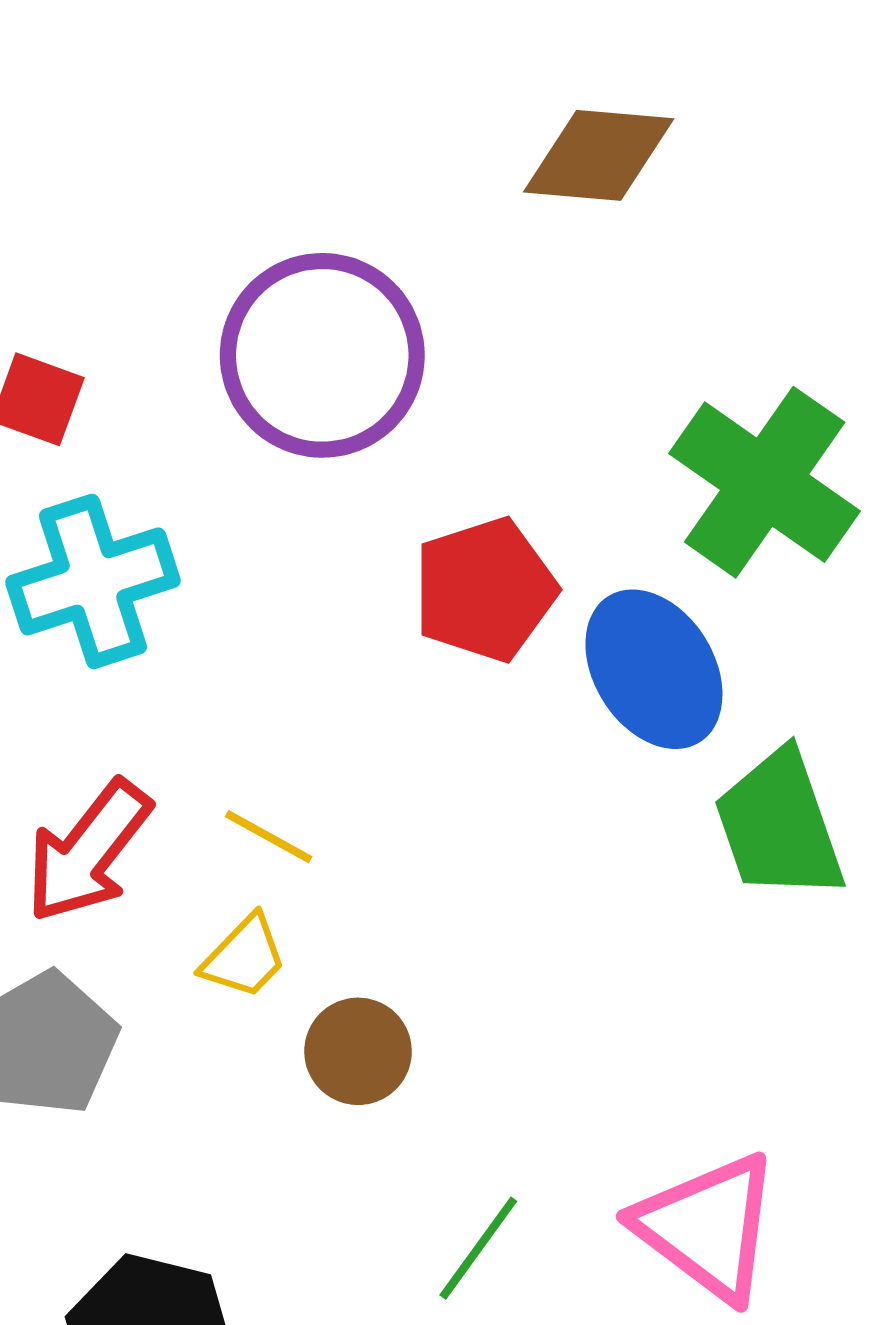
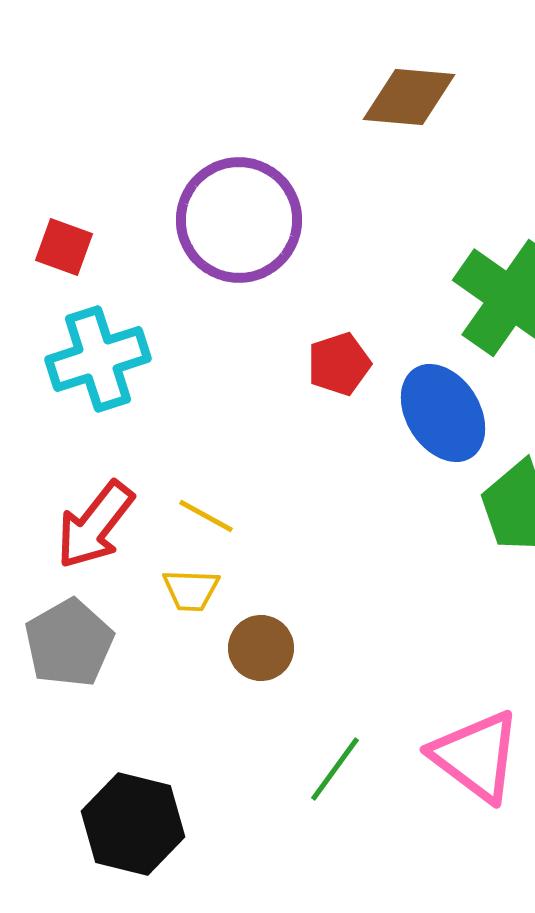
red pentagon: (485, 590) -> (339, 364), size x0.7
yellow trapezoid: (244, 957) -> (191, 590), turned 48

